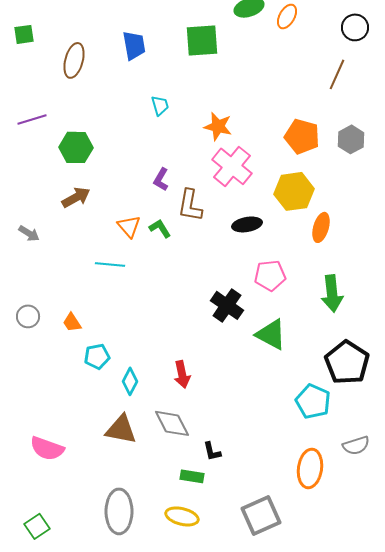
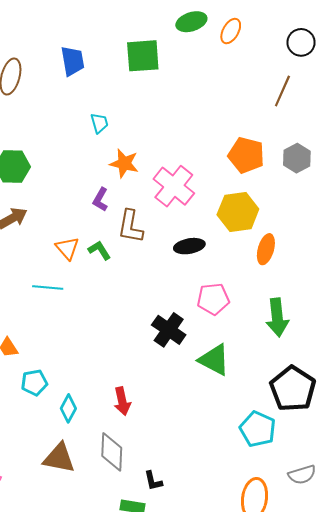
orange star: (218, 126) -> (124, 163), moved
gray diamond: (172, 423) -> (112, 452), turned 30

